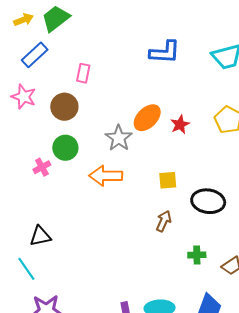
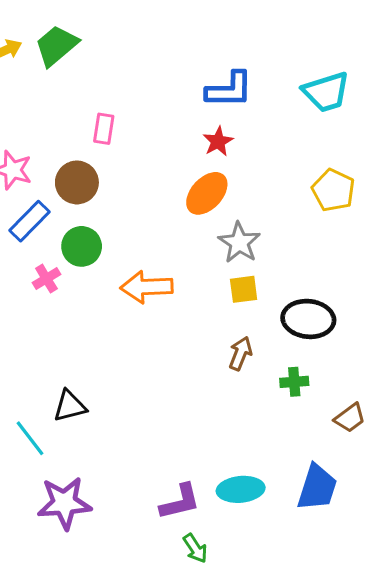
blue rectangle: (35, 55) -> (29, 221), moved
red star: (180, 125) -> (218, 142), moved
gray star: (119, 138) -> (239, 243), moved
black triangle: (40, 236) -> (70, 406), moved
green cross: (197, 255) -> (294, 382), moved

